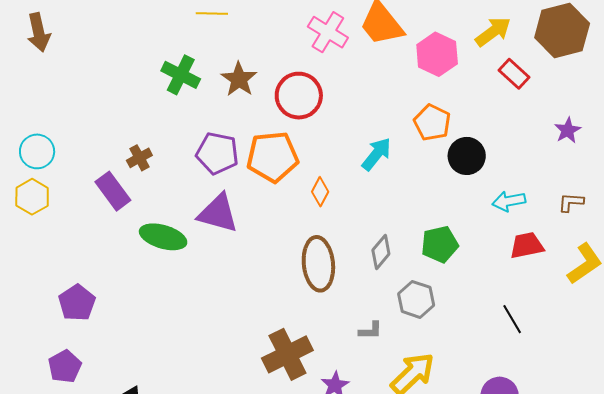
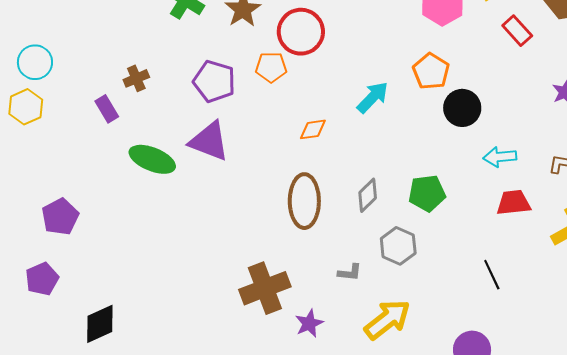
orange pentagon: (273, 157) -> (271, 67), moved, size x0.6
purple rectangle: (113, 191) -> (107, 109), size x0.7
orange diamond: (320, 192) -> (313, 129), turned 48

